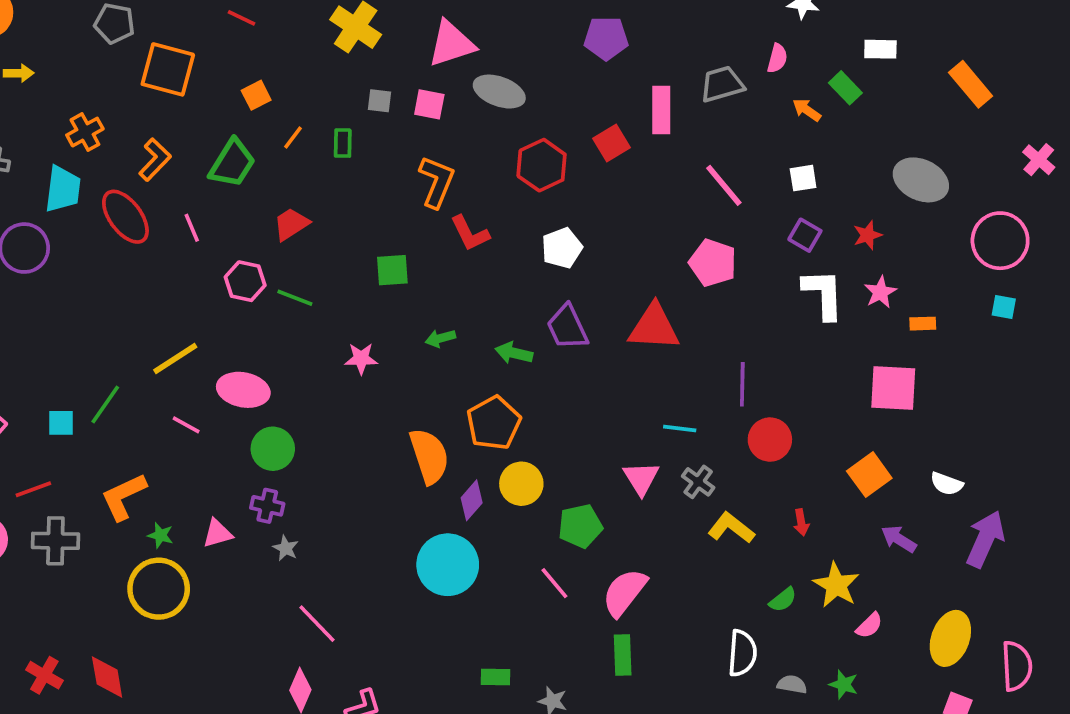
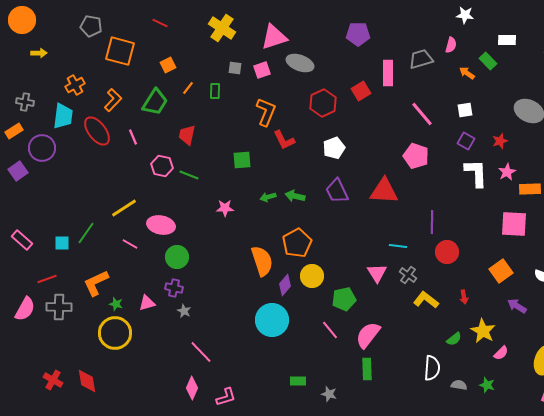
pink square: (429, 104) -> (262, 70), turned -30
red trapezoid: (291, 224) -> (187, 135), turned -45
orange rectangle: (923, 324) -> (530, 189), size x1.5
green arrow: (514, 353) -> (295, 196), moved

